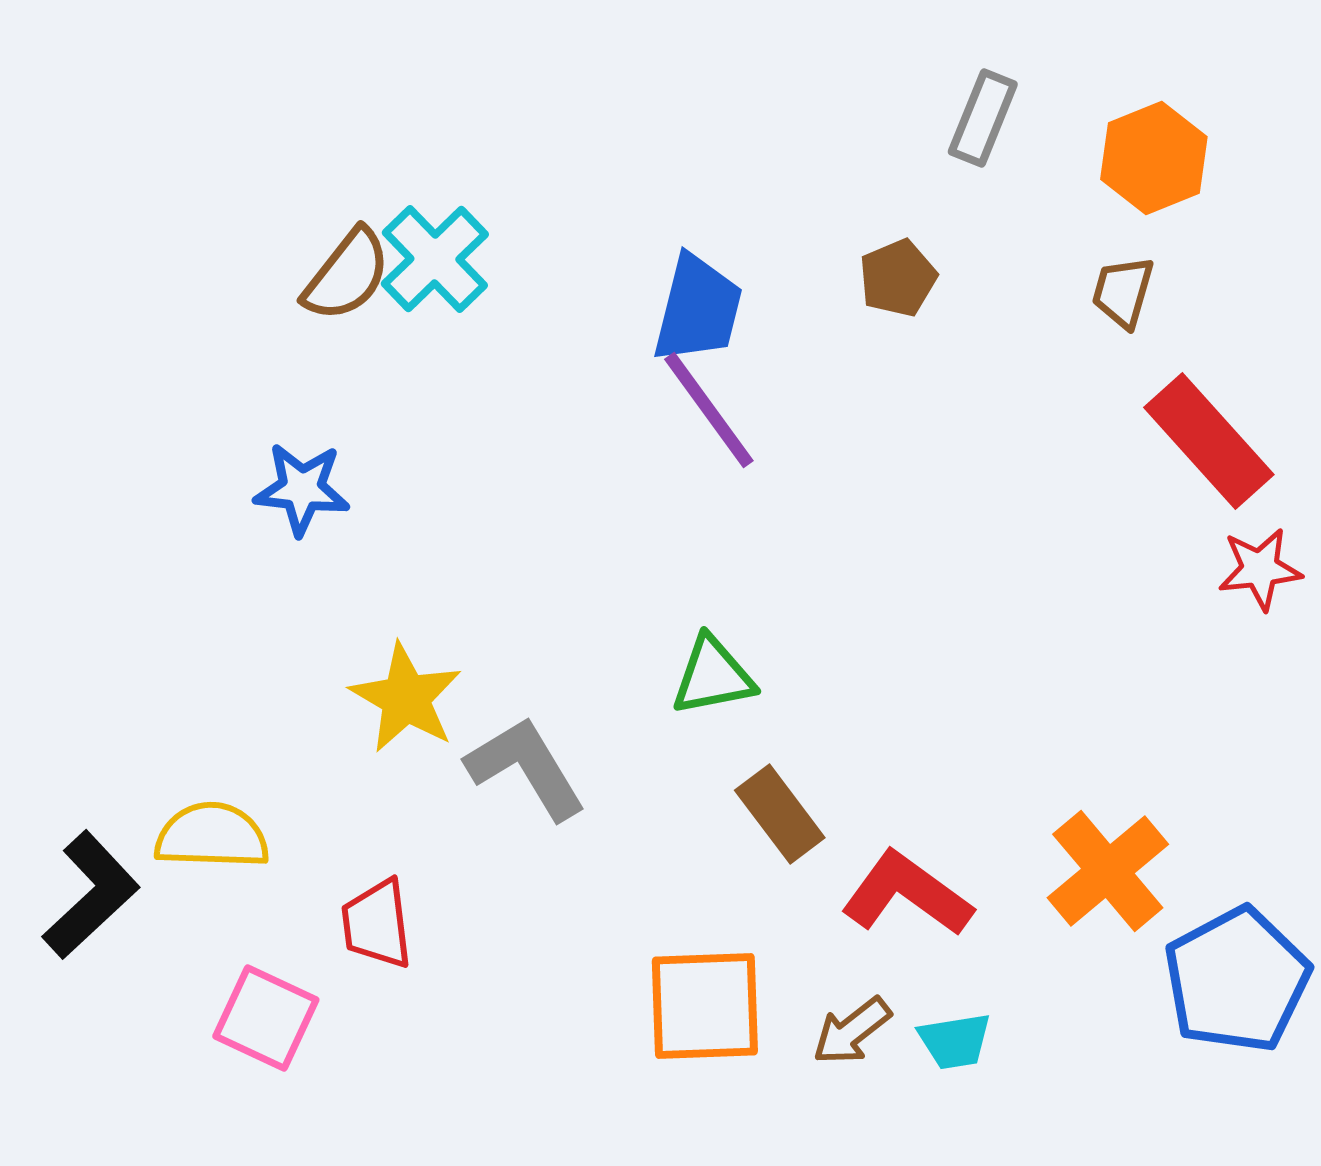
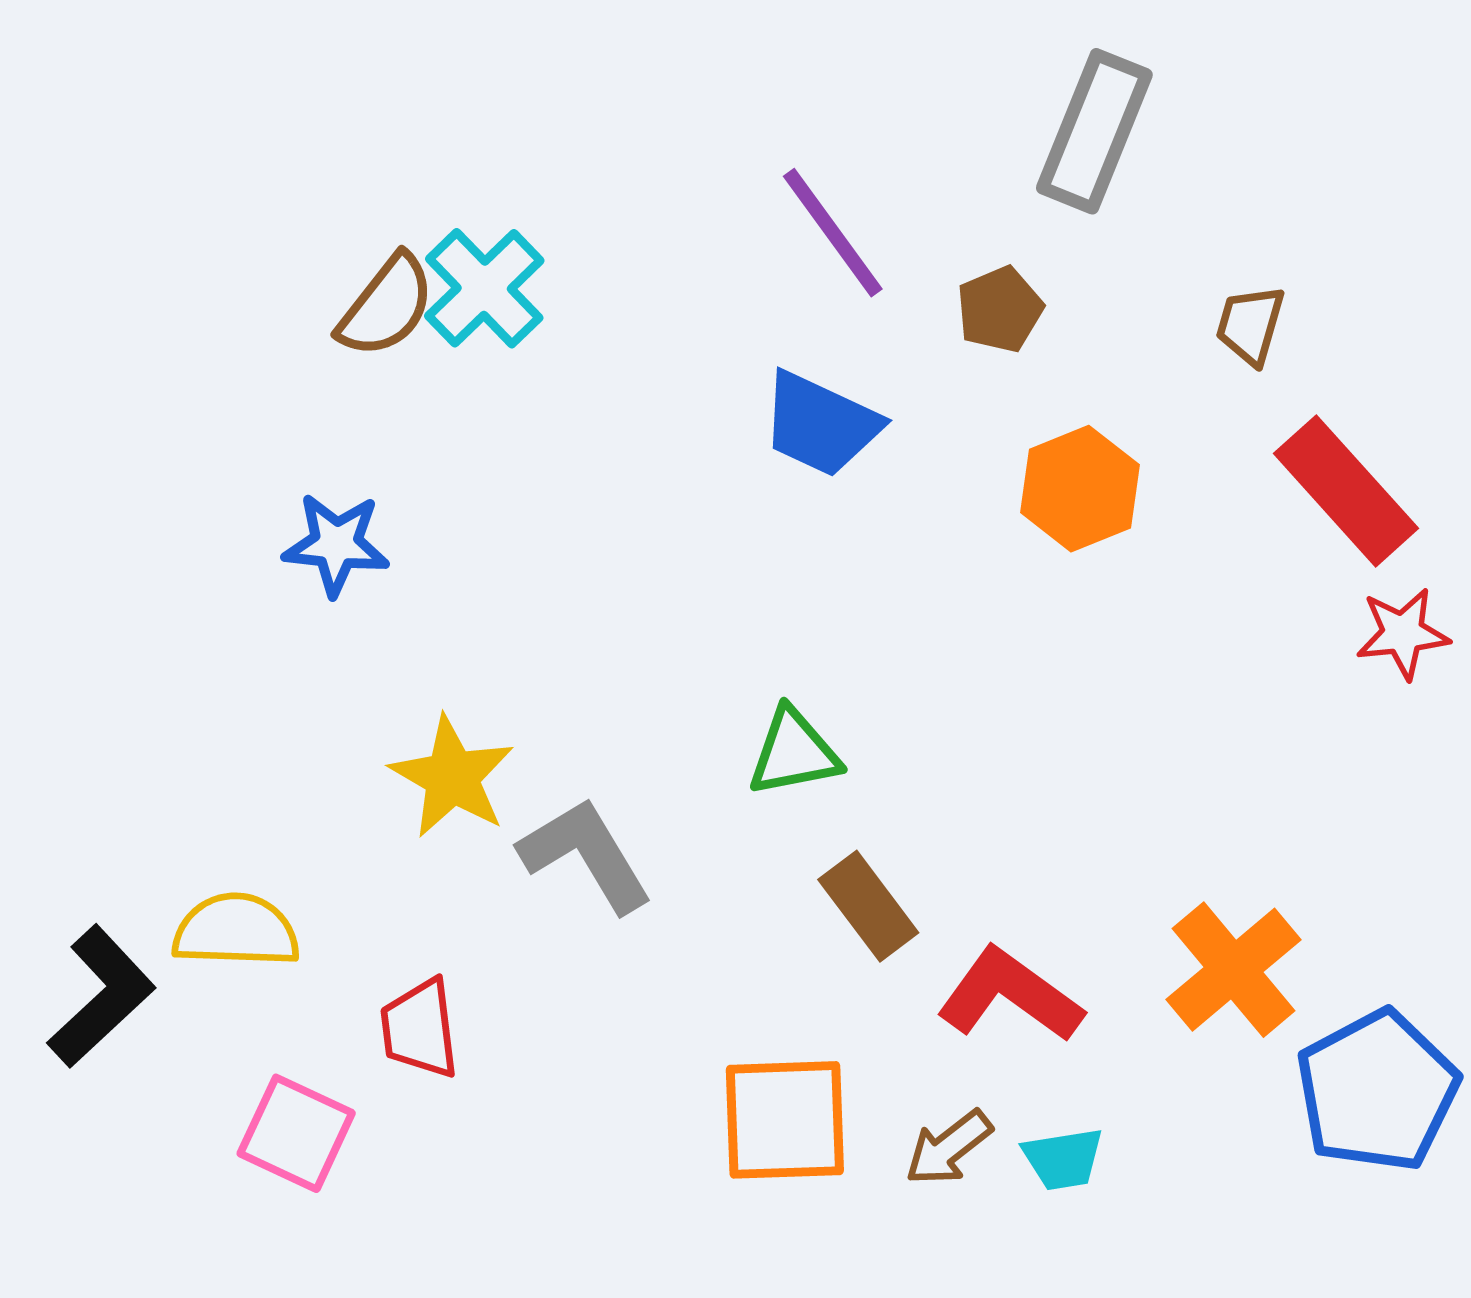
gray rectangle: (983, 118) -> (1094, 131), size x1.5
orange hexagon: (1154, 158) -> (1080, 489), moved
blue trapezoid: (698, 309) -> (821, 424), moved, turned 101
purple line: (709, 410) -> (833, 233), moved

